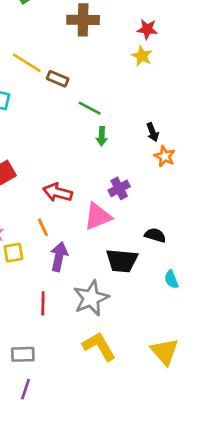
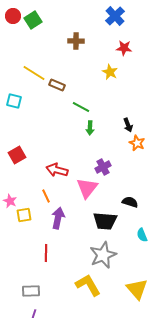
brown cross: (83, 20) -> (76, 41), size x0.7
yellow star: (142, 56) -> (110, 72), moved
pink triangle: (98, 217) -> (87, 188), turned -30
gray star: (91, 298) -> (103, 255), moved

